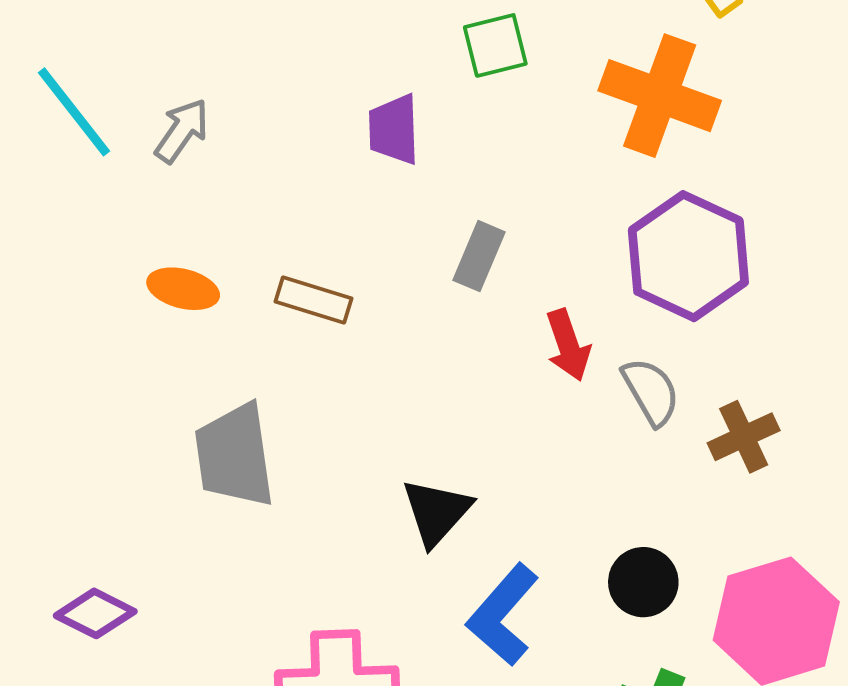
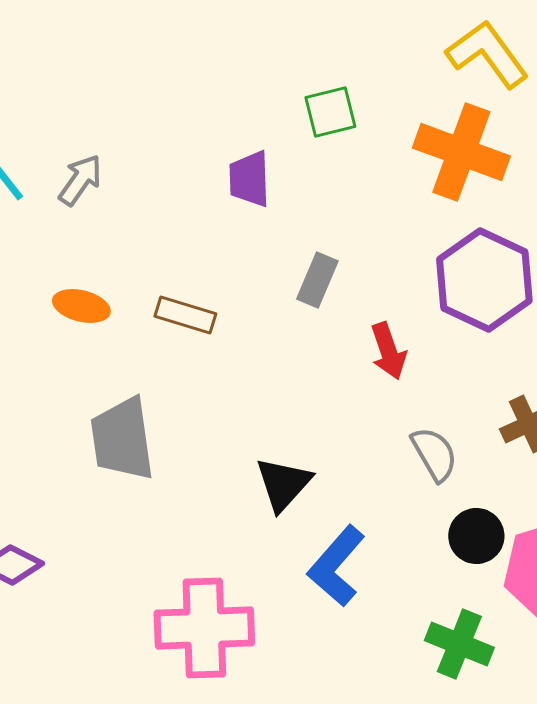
gray semicircle: (651, 392) -> (434, 454), moved
black circle: (643, 582) -> (476, 536), moved

